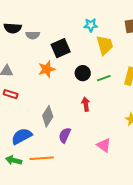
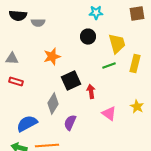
yellow trapezoid: (105, 45) -> (117, 44), moved
black square: (61, 48) -> (71, 81), moved
black circle: (83, 73) -> (88, 37), moved
pink triangle: (104, 145) -> (109, 114), moved

